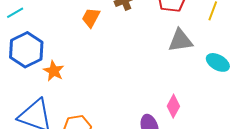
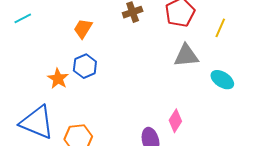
orange trapezoid: (91, 18) -> (83, 29), moved
blue hexagon: (26, 50) -> (85, 66), moved, size x0.7

